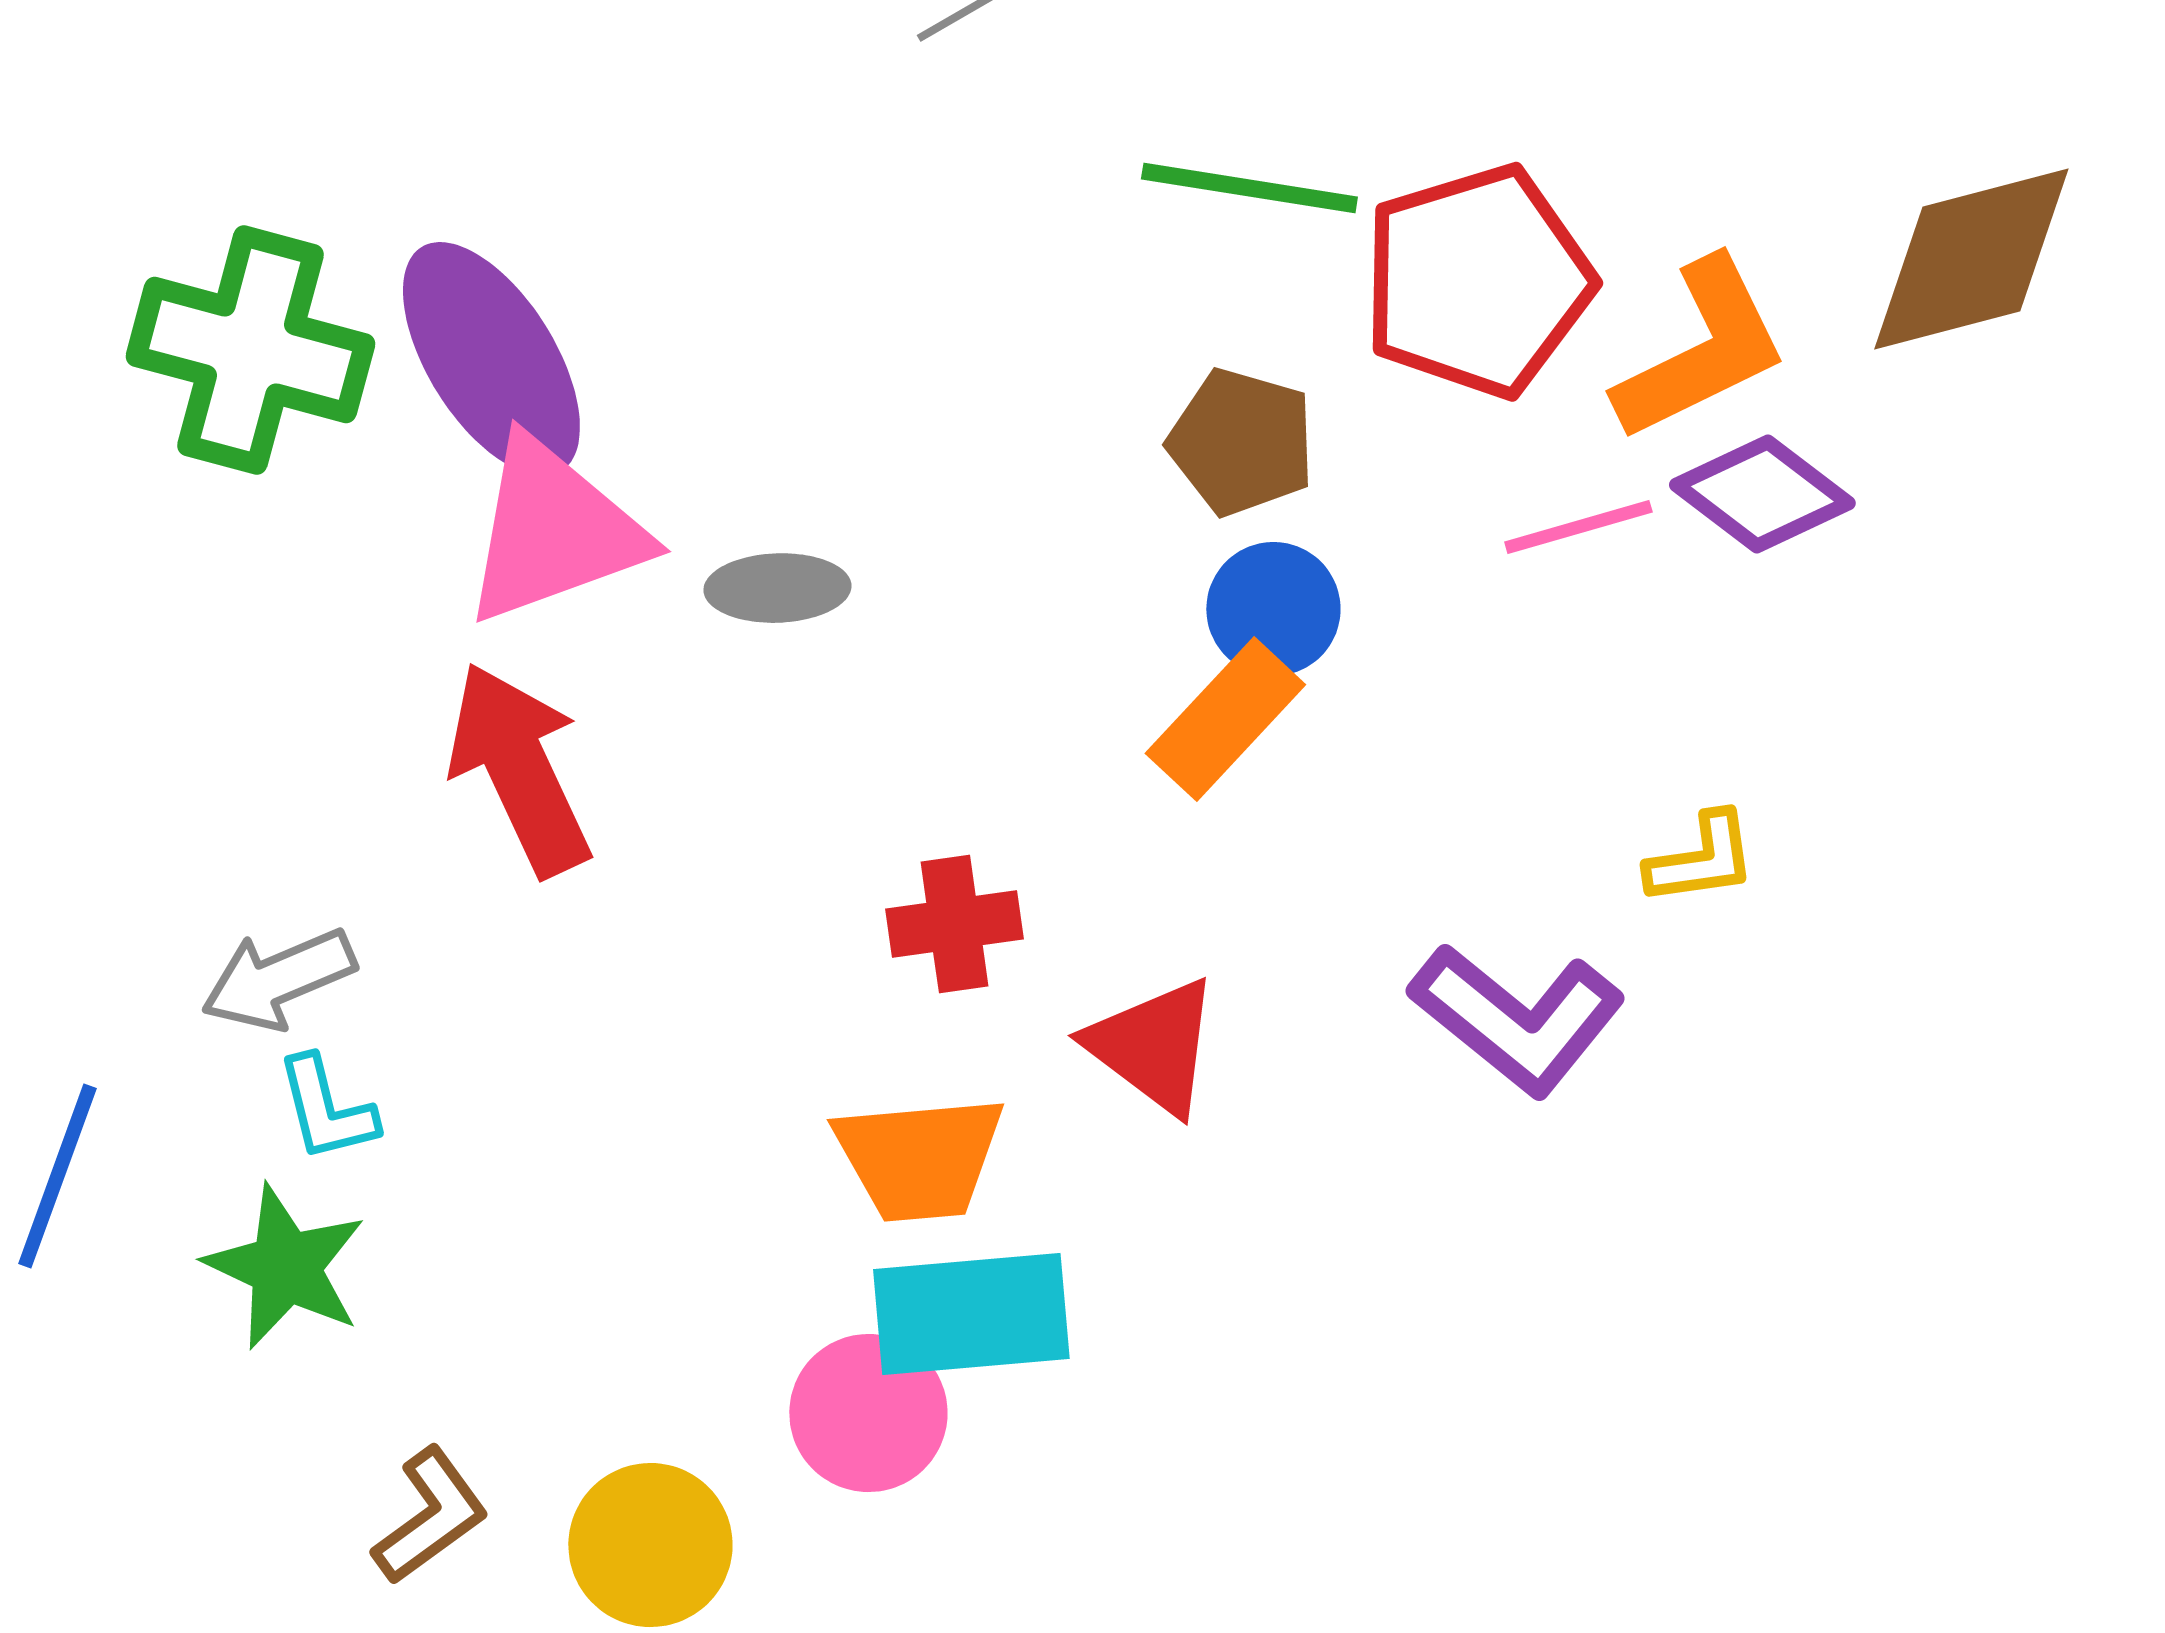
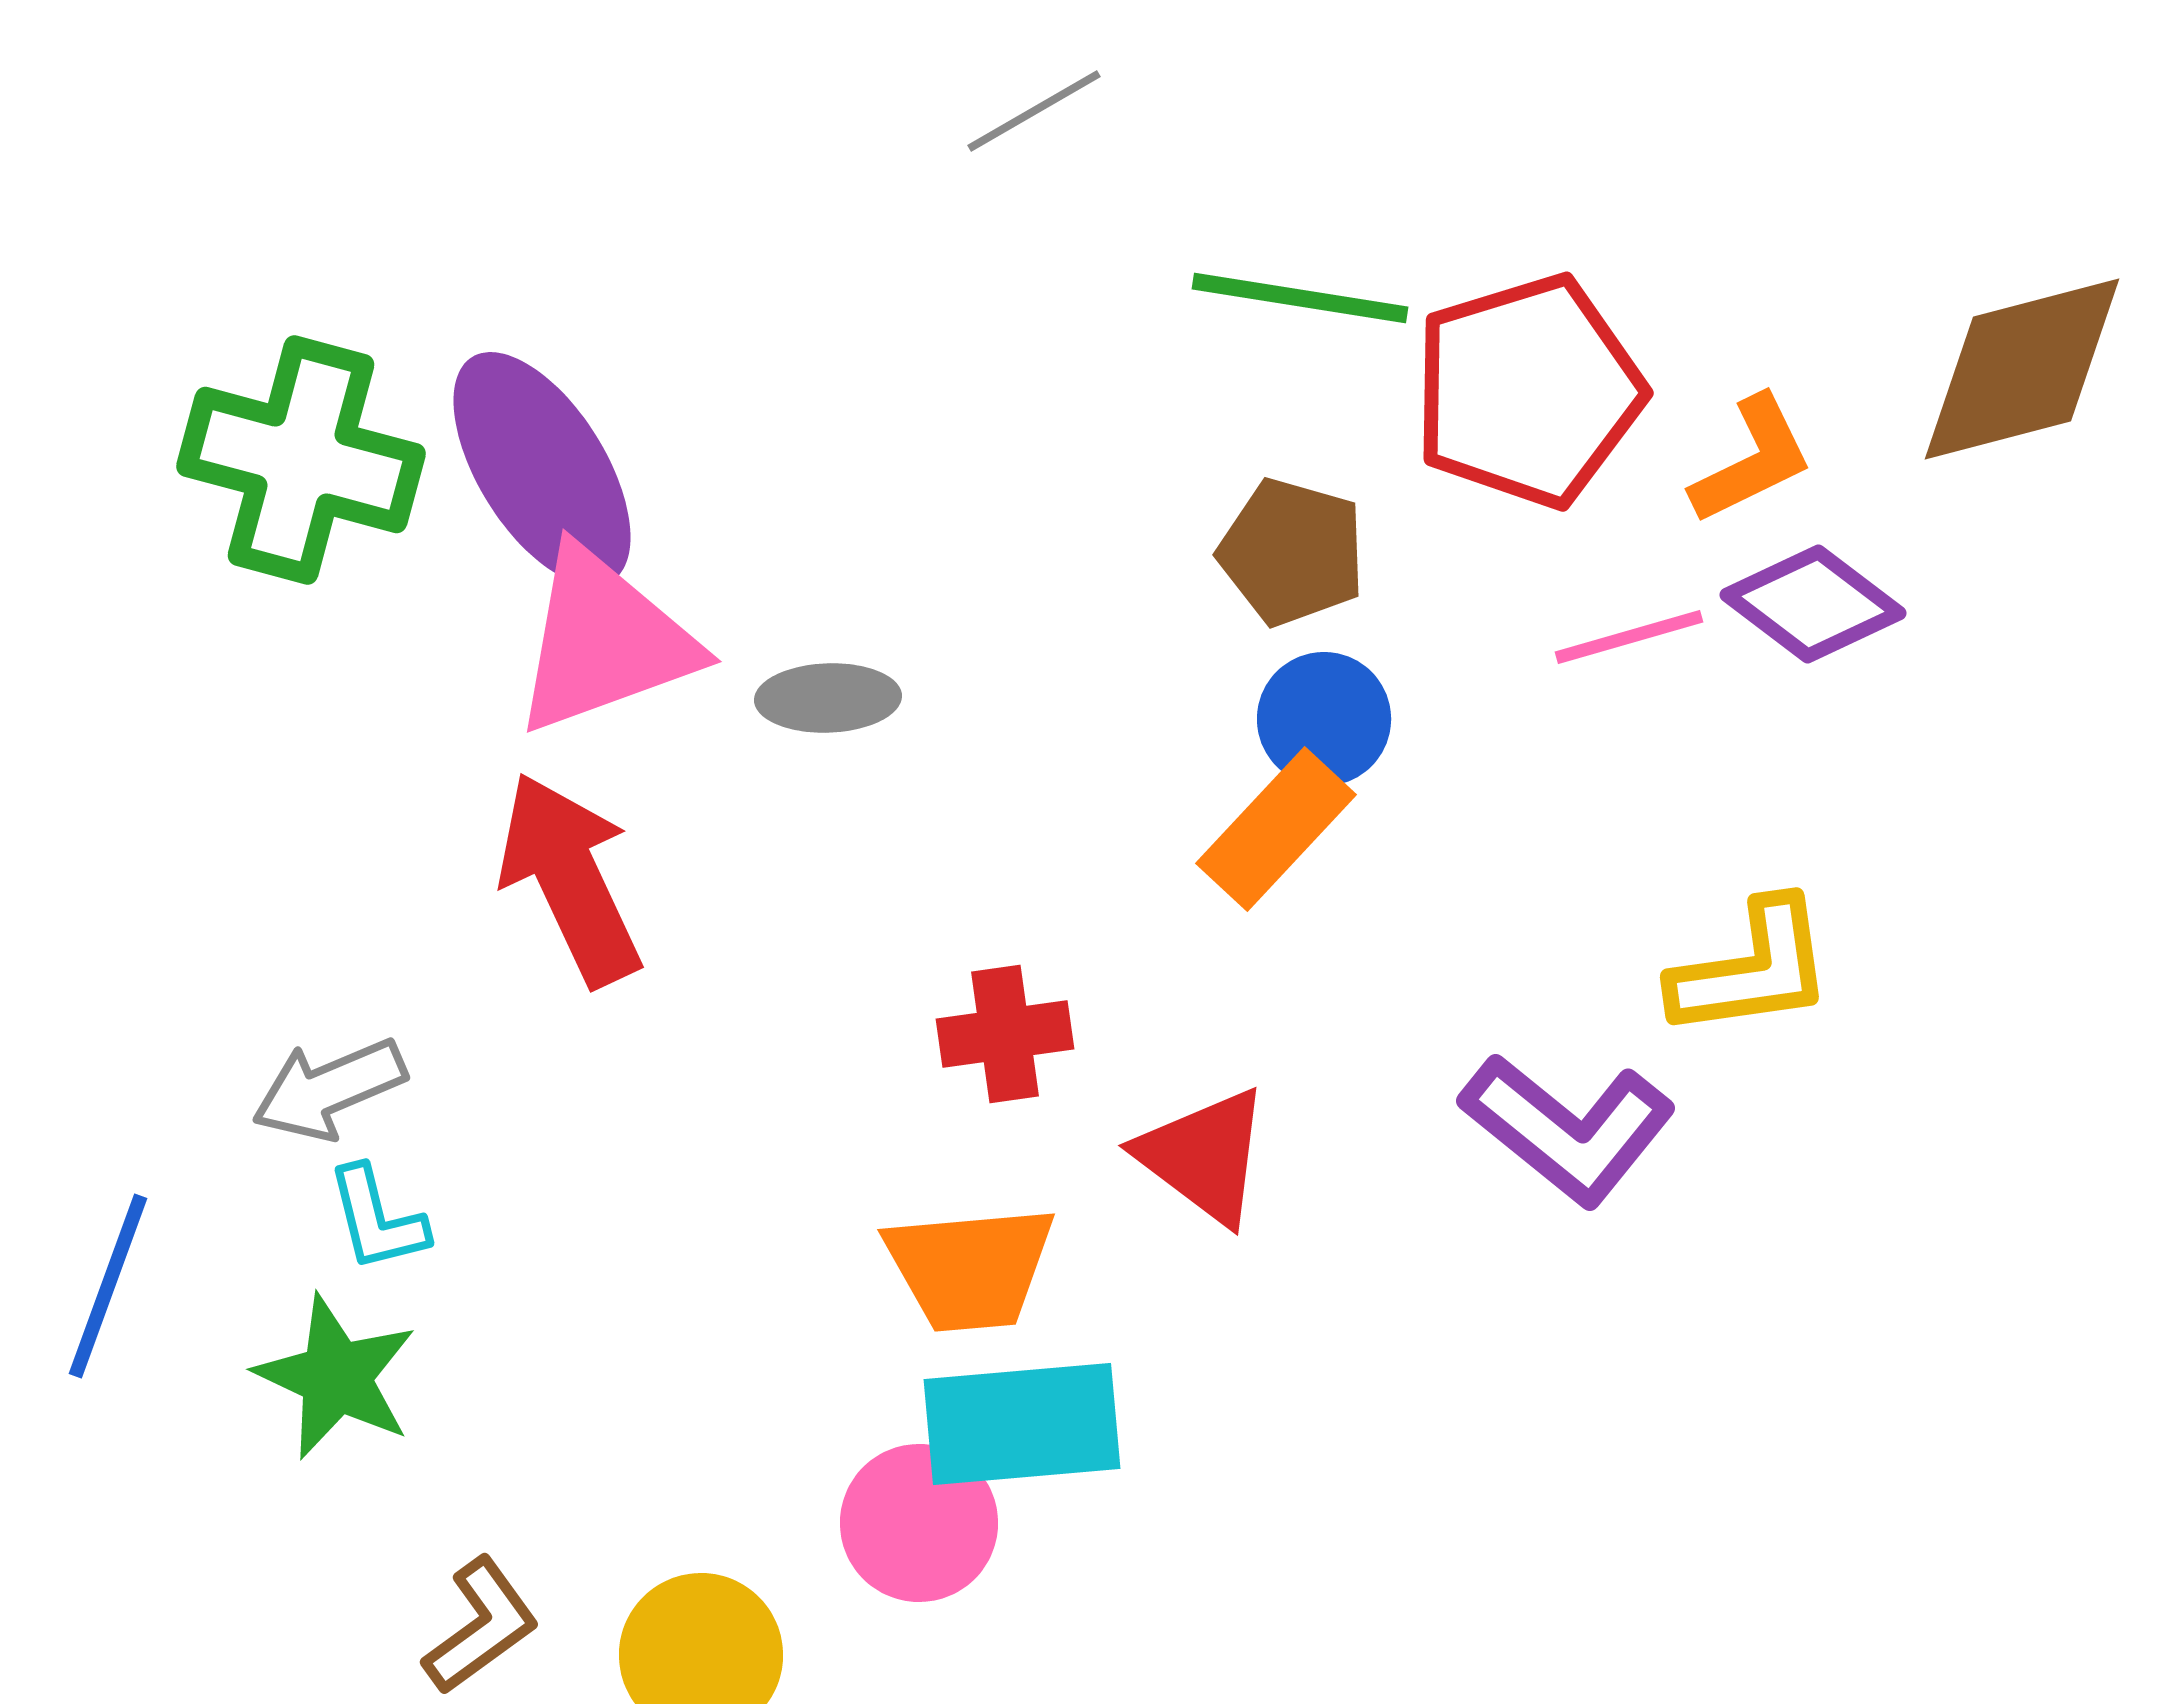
orange L-shape: (1701, 350) -> (1752, 460), size x0.7
yellow L-shape: (1701, 859) -> (1752, 969), size x1.5

